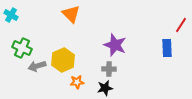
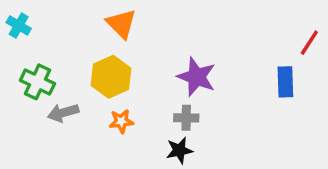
yellow hexagon: (63, 60) -> (111, 77), moved
orange star: (77, 82) -> (121, 121), moved

